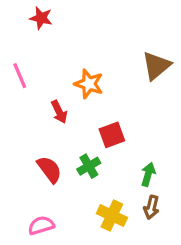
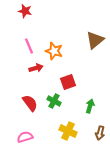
pink line: (20, 76) -> (29, 46), moved
red arrow: (59, 112) -> (36, 68), turned -80
green cross: (89, 166) -> (54, 101), turned -32
brown arrow: (151, 207) -> (100, 133), moved

